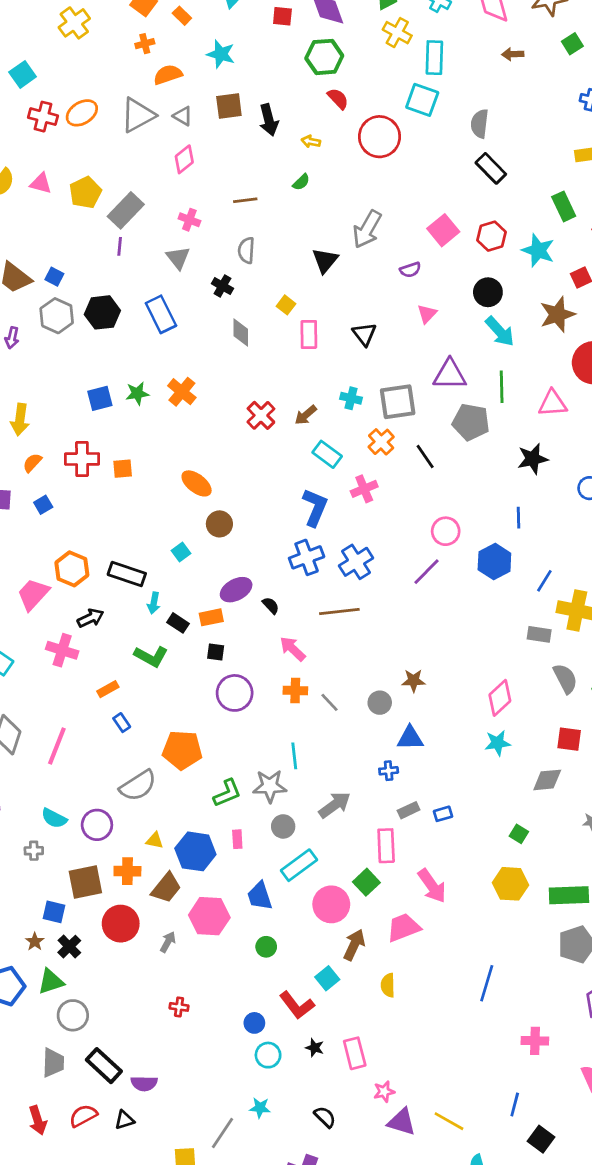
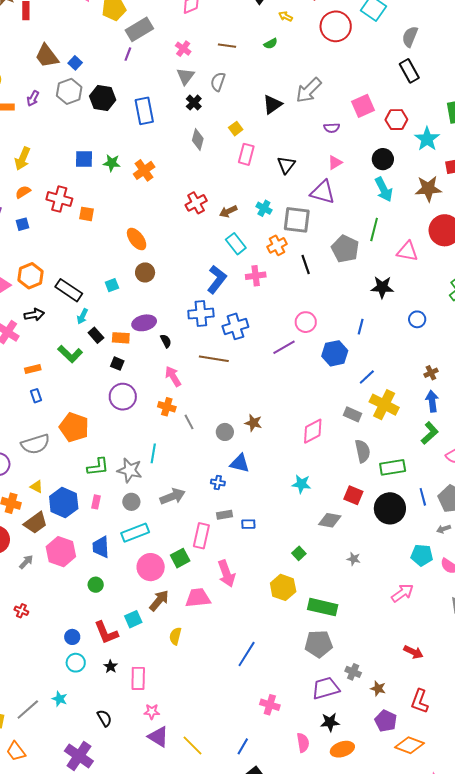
gray triangle: (178, 258) -> (185, 76), moved
purple triangle: (450, 375) -> (323, 192), moved
pink diamond: (500, 698) -> (313, 431), moved

